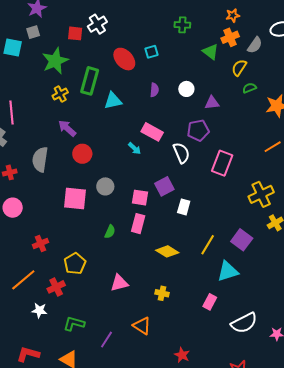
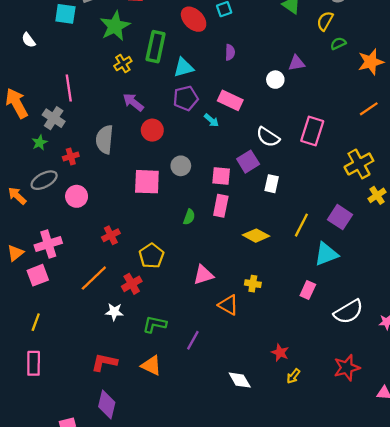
white circle: (186, 89) -> (275, 80), moved
purple pentagon: (198, 130) -> (186, 98), moved
white semicircle: (181, 153) -> (268, 137), moved, turned 150
orange triangle: (142, 326) -> (228, 305), moved

